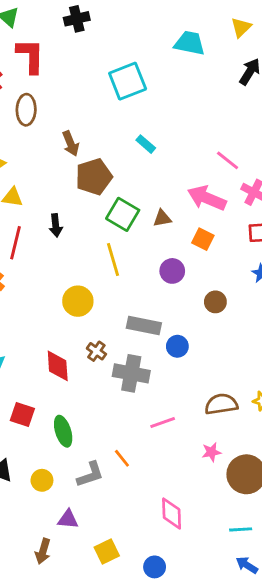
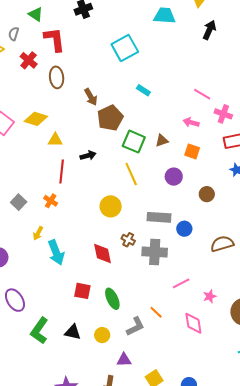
pink arrow: (207, 198) -> (191, 122), size x0.6
black arrow: (56, 225) -> (88, 156), turned -91
brown semicircle: (221, 404) -> (222, 244), moved
pink star: (211, 452) -> (210, 296), moved
pink diamond: (172, 513) -> (193, 323), moved

